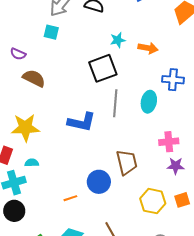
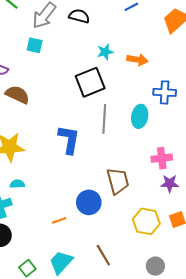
blue L-shape: (82, 122) -> (69, 140), turned -92

